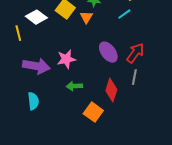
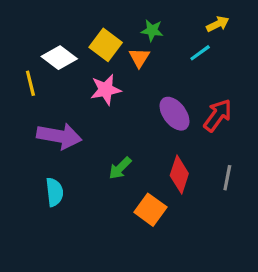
pink star: (66, 59) -> (106, 90), moved
gray line: (134, 77) -> (227, 178), moved
green arrow: (74, 86) -> (120, 168), turned -42

